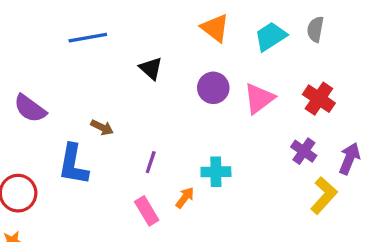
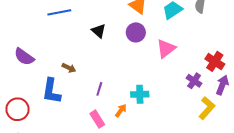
purple circle: (213, 88) -> (136, 32), moved
red cross: (319, 99) -> (215, 61), moved

